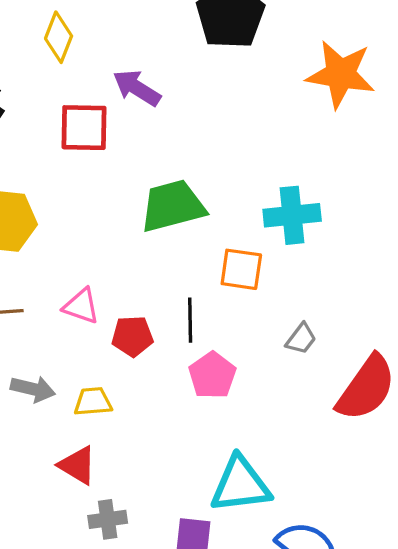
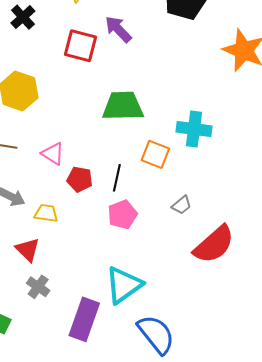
cyan triangle: (240, 485) -> (124, 285), turned -42
gray cross: (108, 519) -> (38, 287), turned 30

